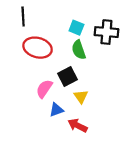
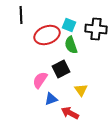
red ellipse: (38, 48) -> (47, 35), moved, turned -35
yellow triangle: (81, 97) -> (81, 90), moved

